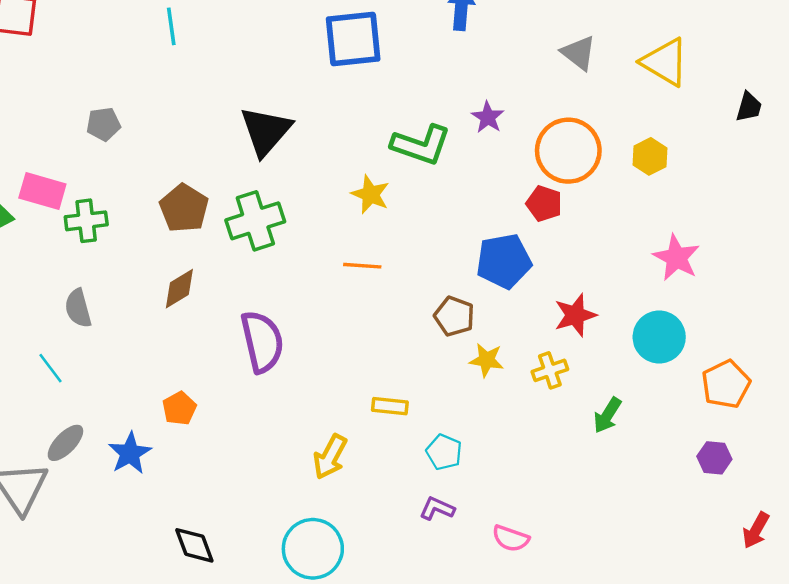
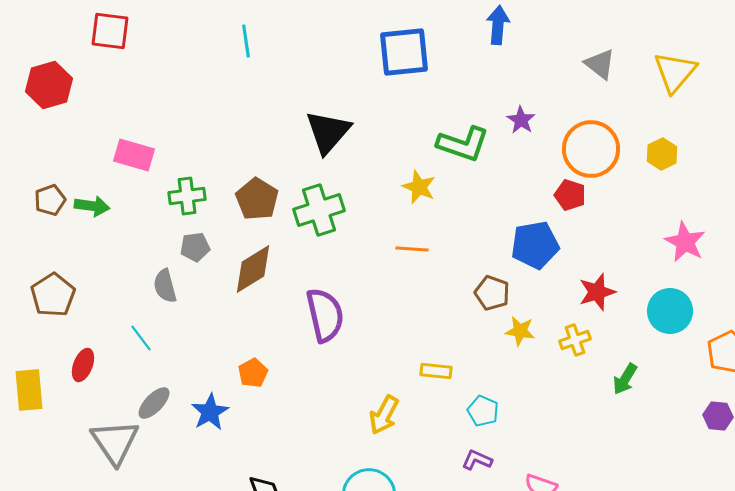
yellow triangle: (665, 62) -> (675, 72), turned 39
gray pentagon: (103, 124) -> (195, 247), moved
pink rectangle: (42, 191) -> (134, 155), moved
green cross: (86, 221) -> (187, 196), moved
brown diamond: (179, 289) -> (253, 269), size x1.4

